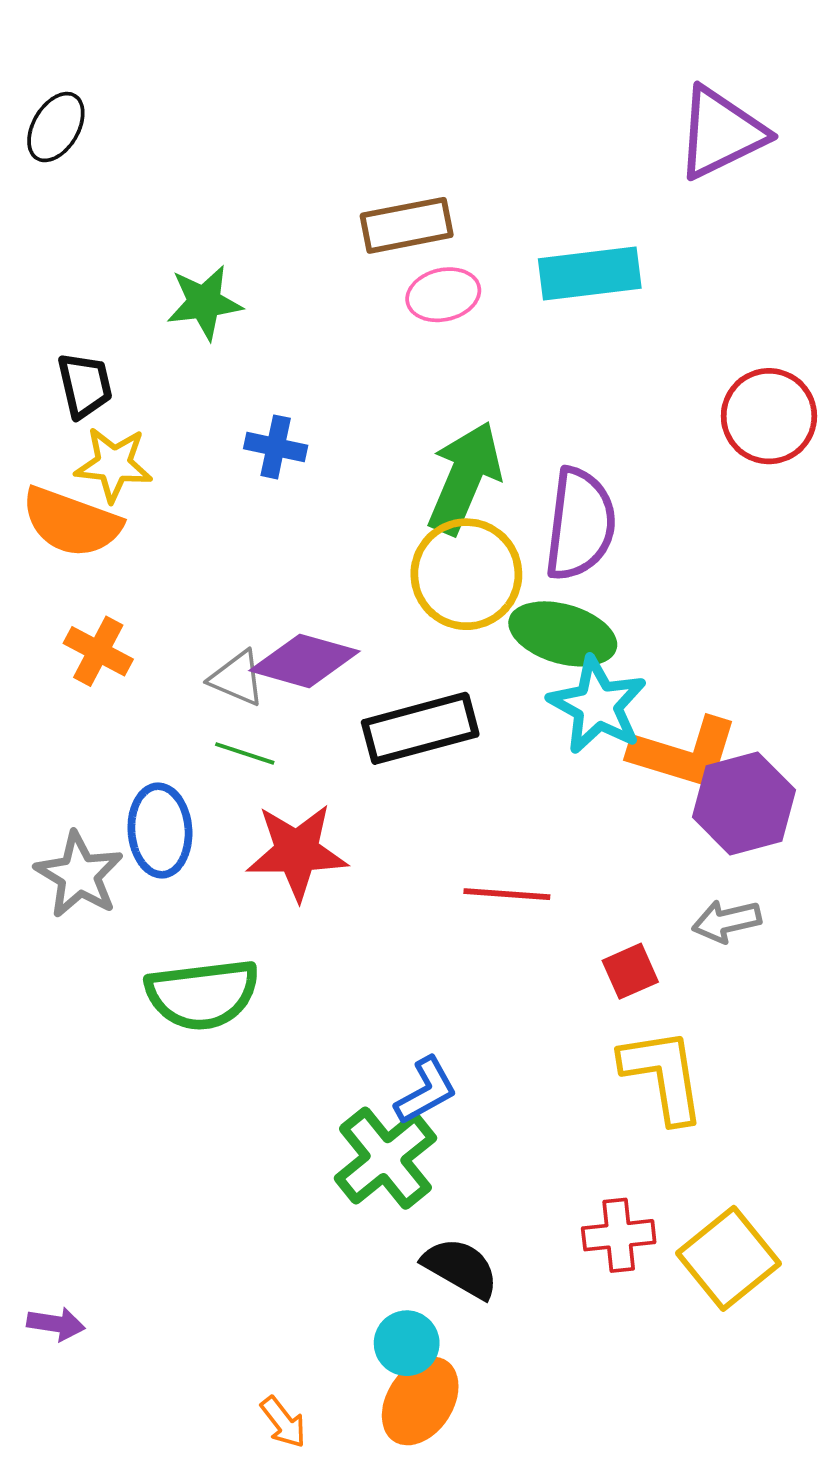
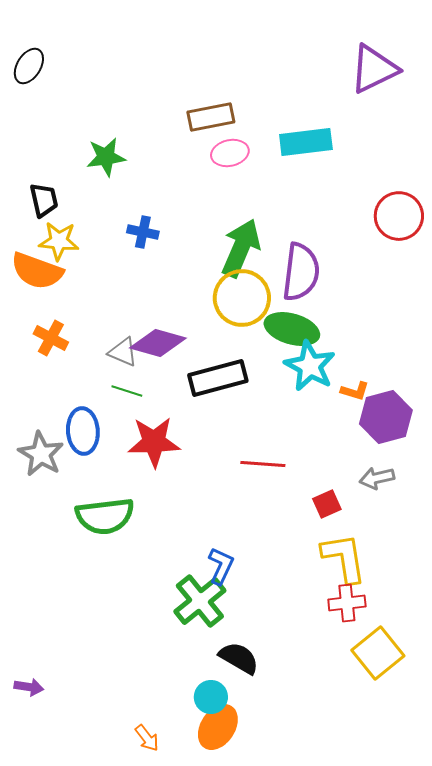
orange L-shape: (684, 753) -> (355, 391), size x0.5
blue L-shape: (426, 1091) -> (221, 566), turned -36
red cross: (619, 1235) -> (347, 603), moved

